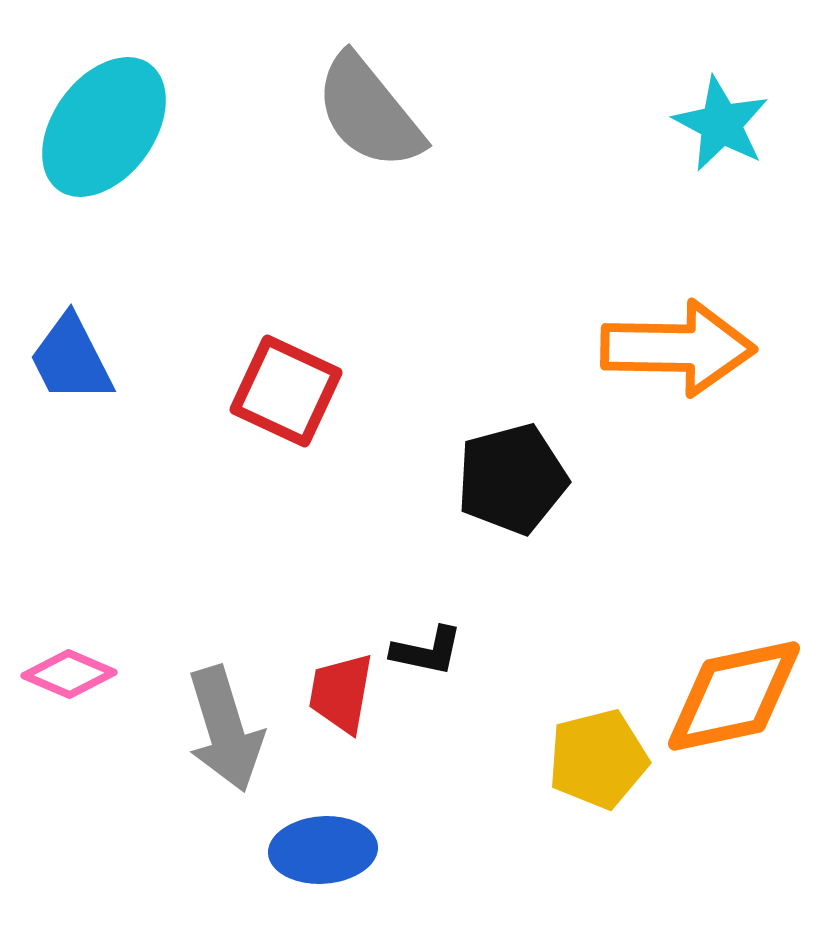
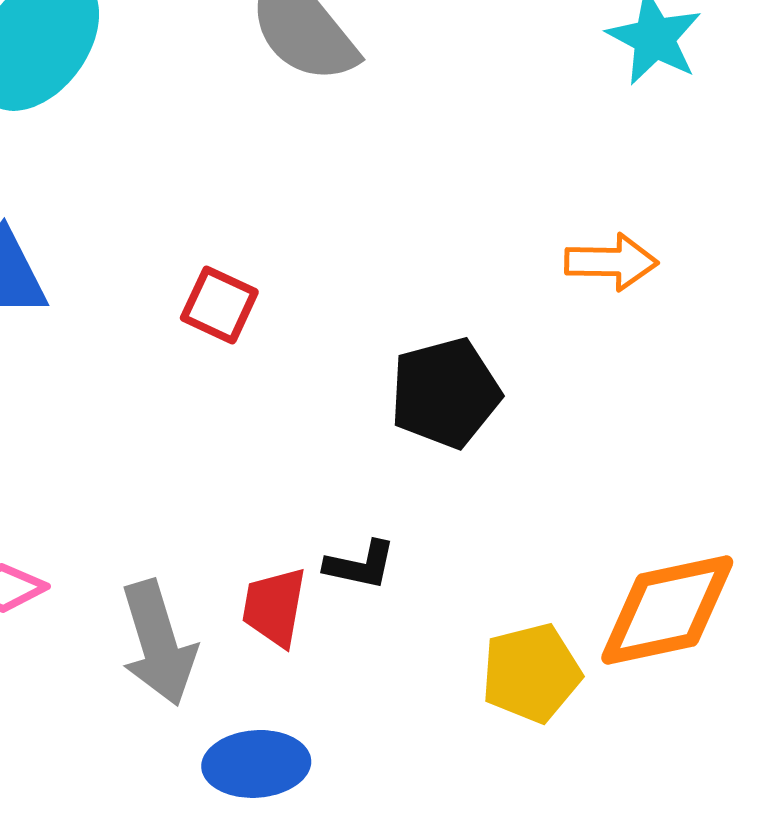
orange arrow: (678, 348) -> (611, 262), size x0.6
red square: (286, 391) -> (219, 305), size x0.7

